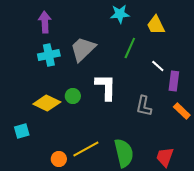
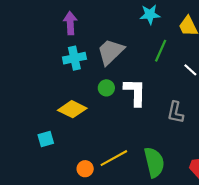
green circle: (73, 96) -> (106, 88), moved

